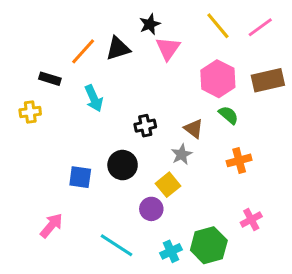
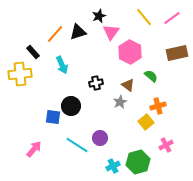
black rectangle: (50, 79) -> (33, 52), turned 32
pink hexagon: (218, 79) -> (130, 52), moved
yellow cross: (30, 112) -> (20, 74), size x1.6
black circle: (123, 165) -> (71, 106), moved
yellow square: (168, 185) -> (146, 122), moved
cyan line: (116, 245) -> (77, 145), moved

